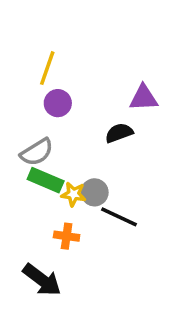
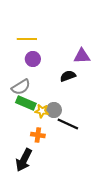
yellow line: (47, 68) -> (27, 39), turned 72
black arrow: (42, 280) -> (24, 160), turned 80

